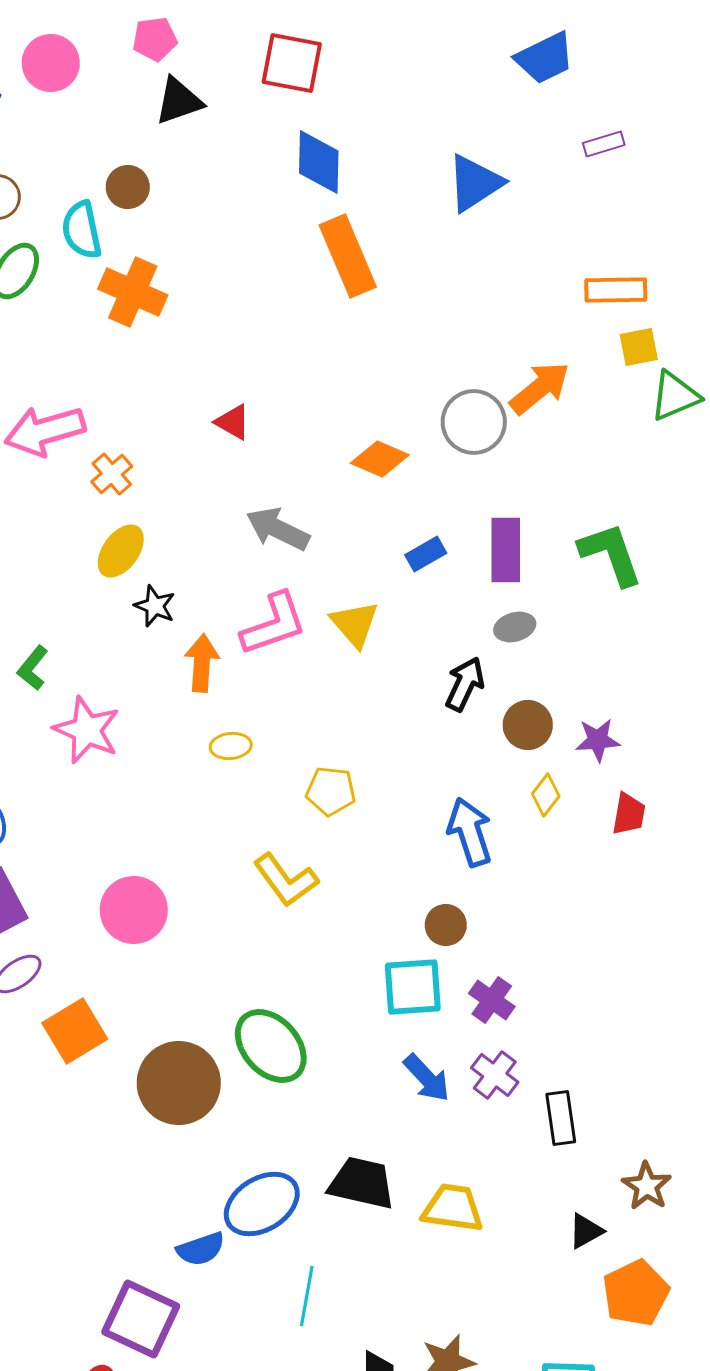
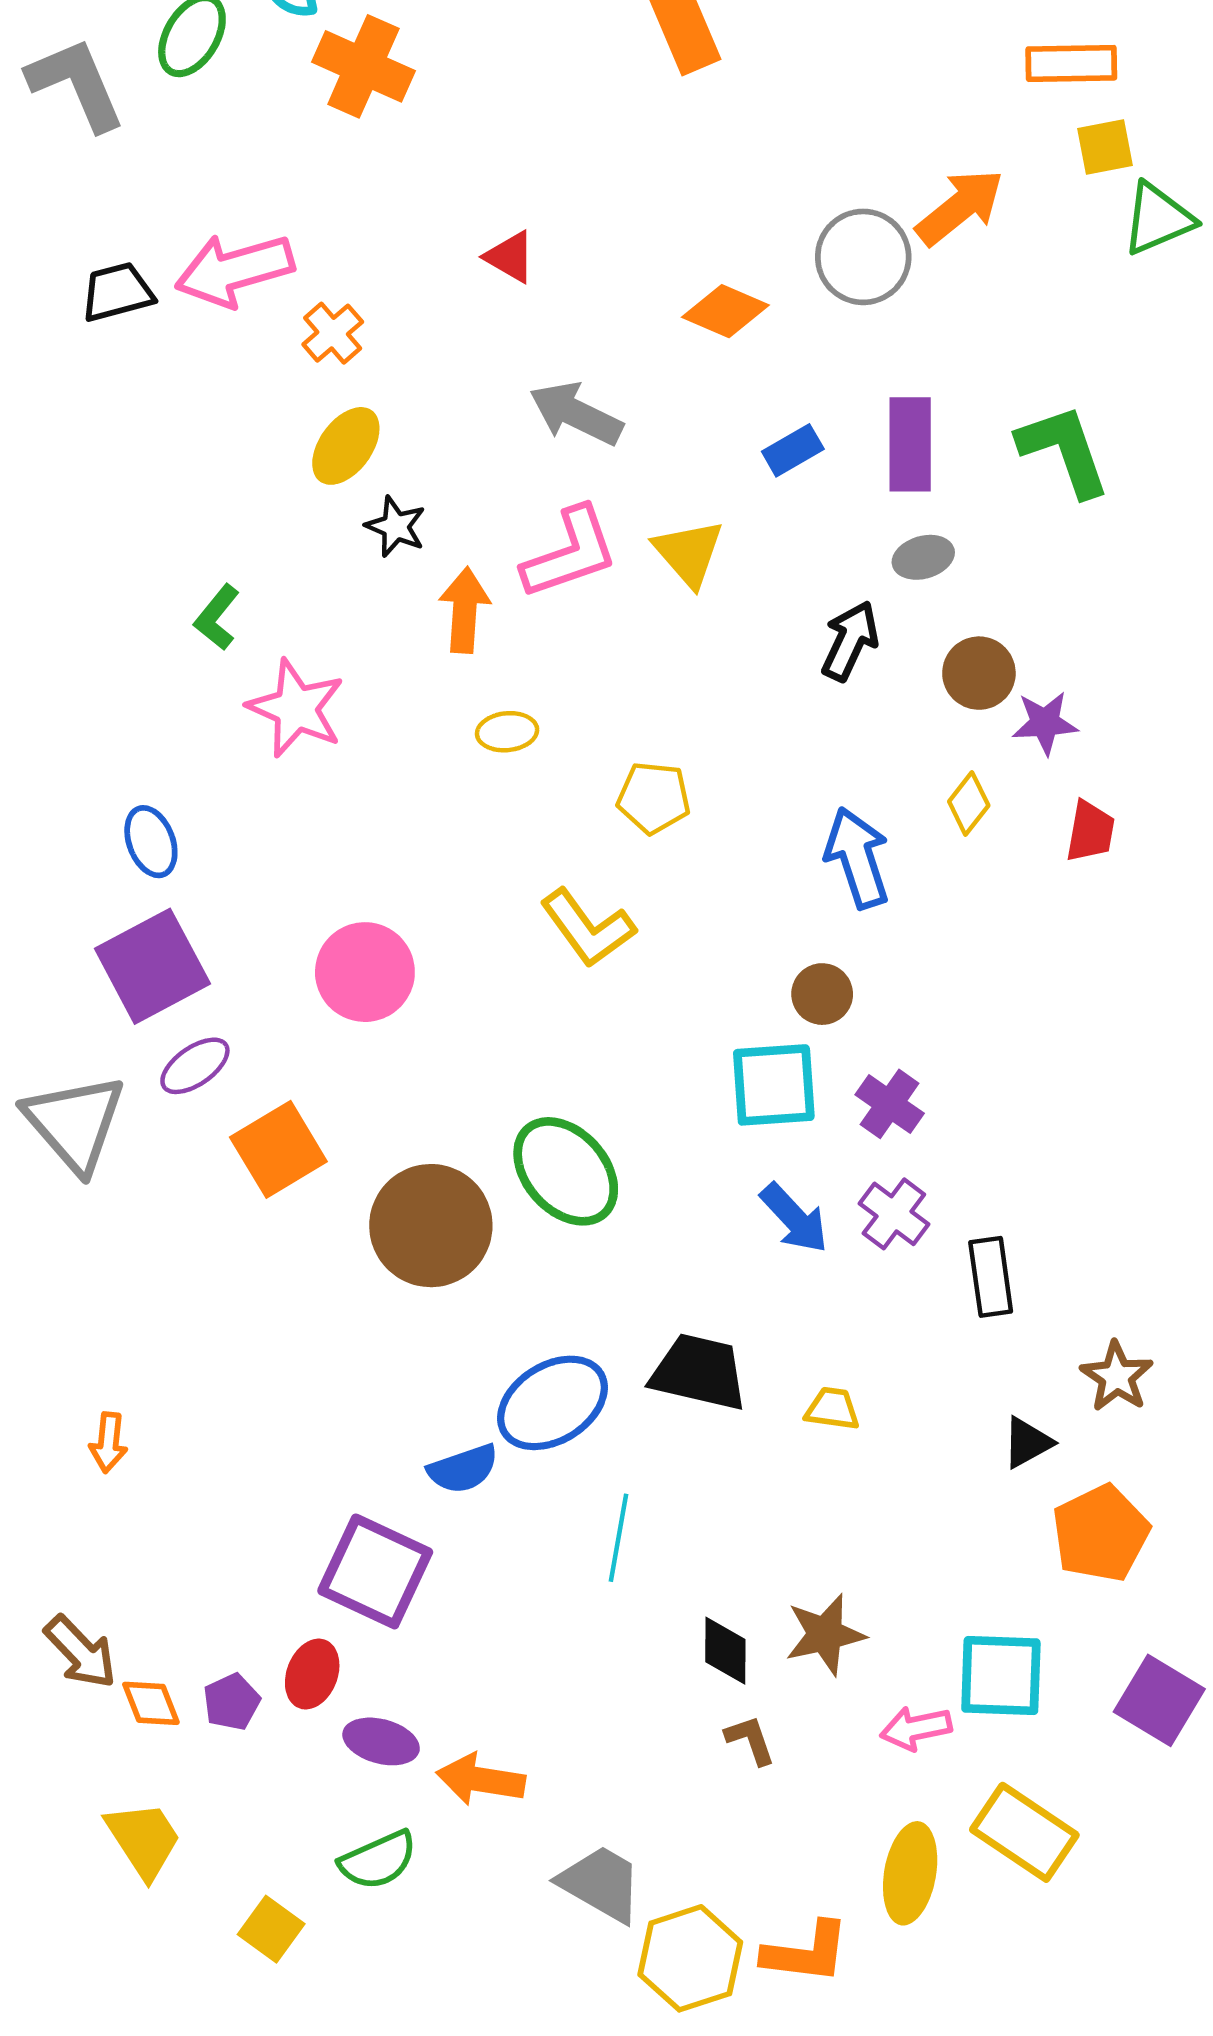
brown circle: (528, 725) -> (979, 673), moved
yellow trapezoid: (453, 1208) -> (832, 1409), size x0.6

